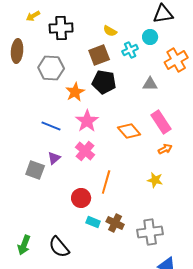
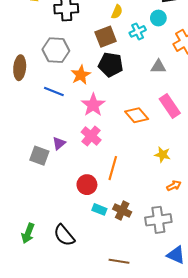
yellow semicircle: (110, 31) -> (117, 12), turned -96
brown ellipse: (17, 51) -> (20, 68), moved
blue line: (51, 126) -> (54, 91), moved
orange arrow: (165, 149) -> (174, 186), moved
yellow star: (155, 180) -> (162, 155), moved

